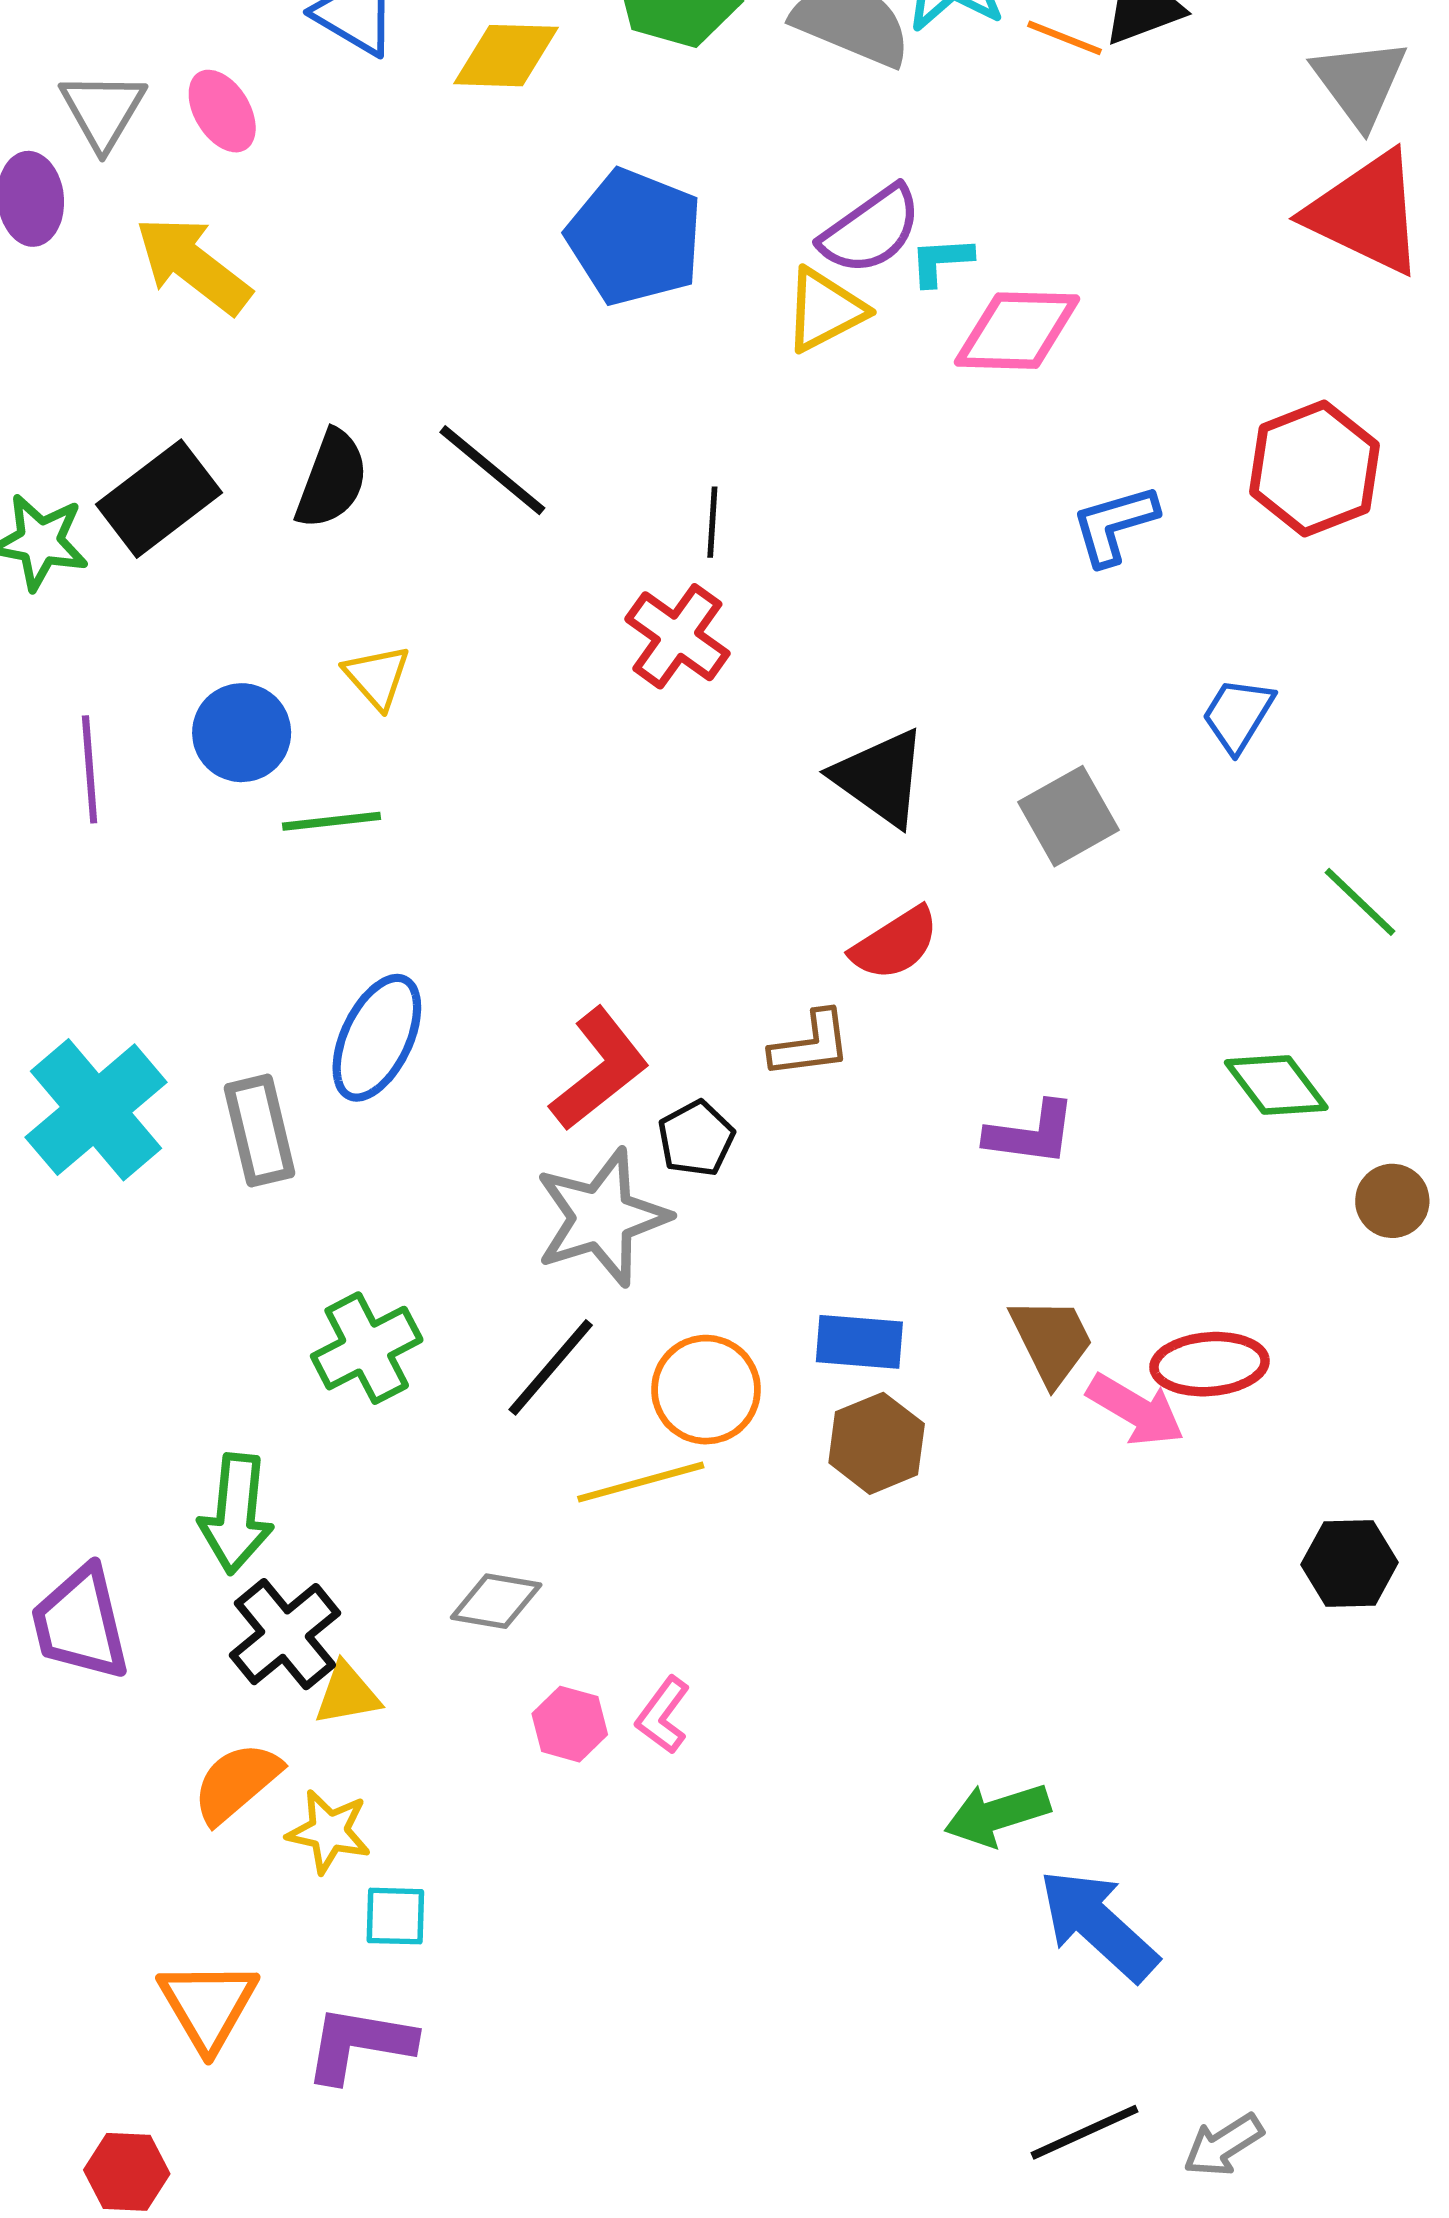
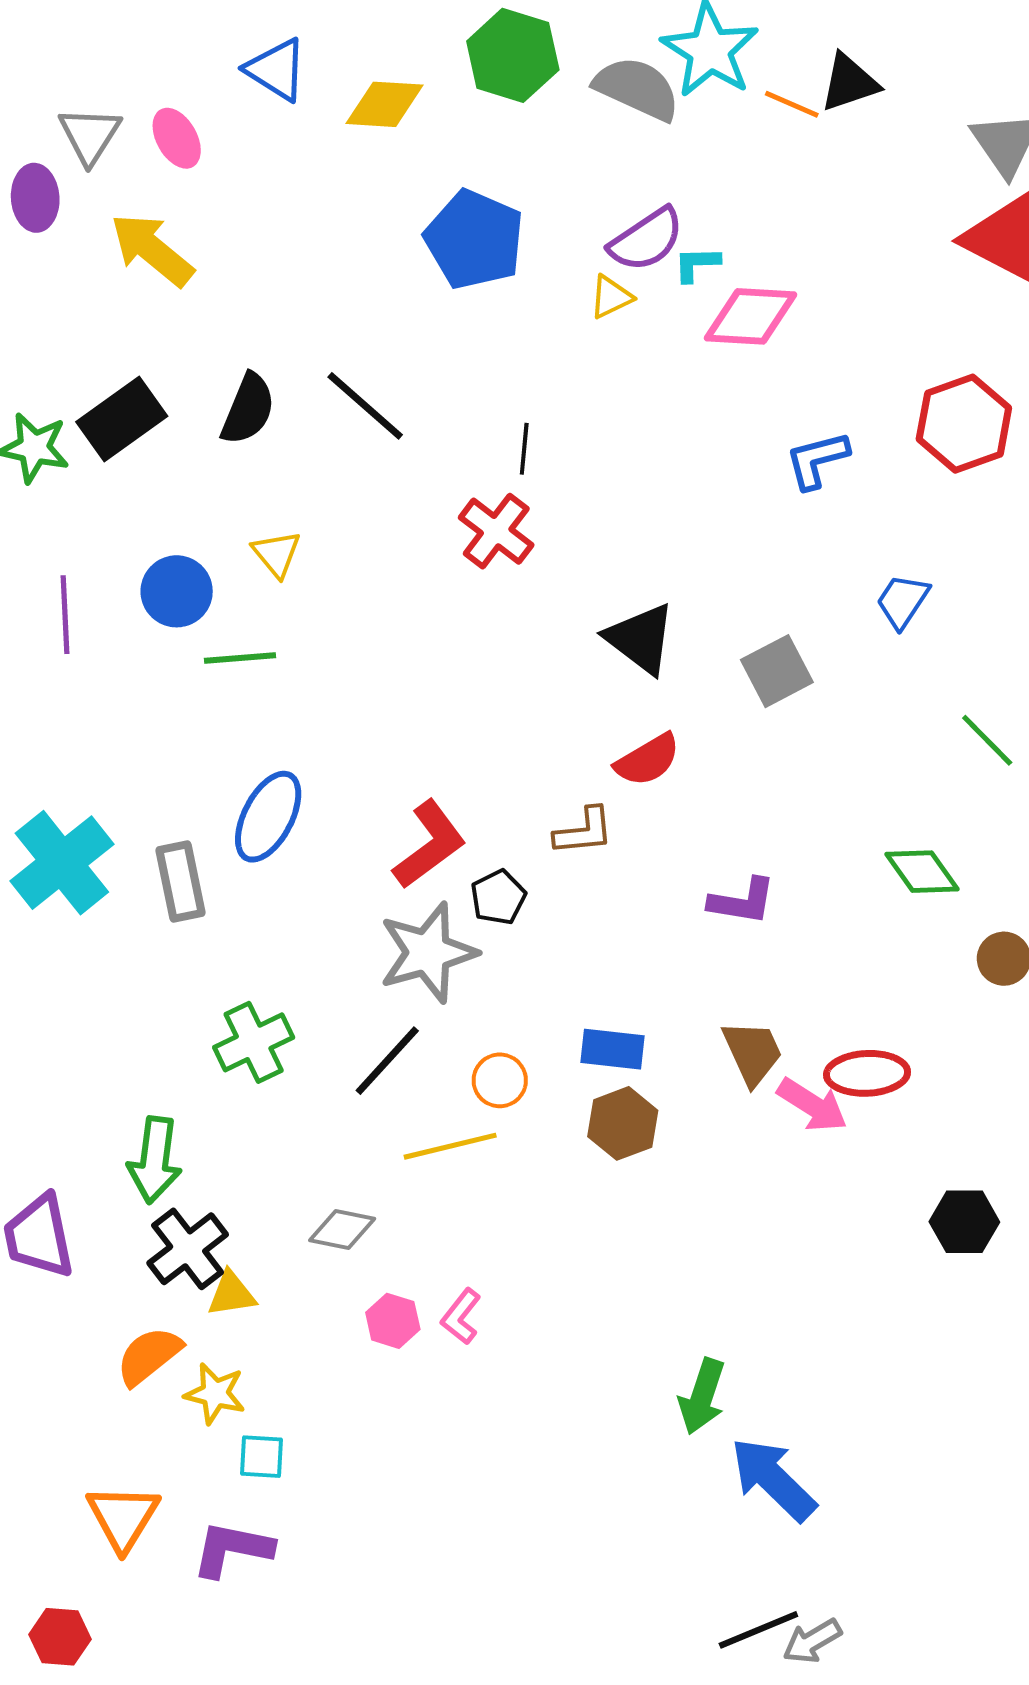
yellow triangle: (825, 310) -> (611, 297), size x0.7
orange circle: (706, 1390) -> (500, 1080), size x0.7
green arrow: (997, 1814) -> (702, 1396), turned -56
gray arrow: (1223, 2145) -> (812, 1641), moved

